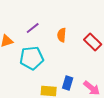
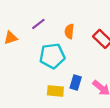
cyan pentagon: (32, 58) -> (52, 56), moved

